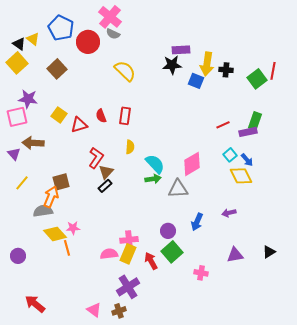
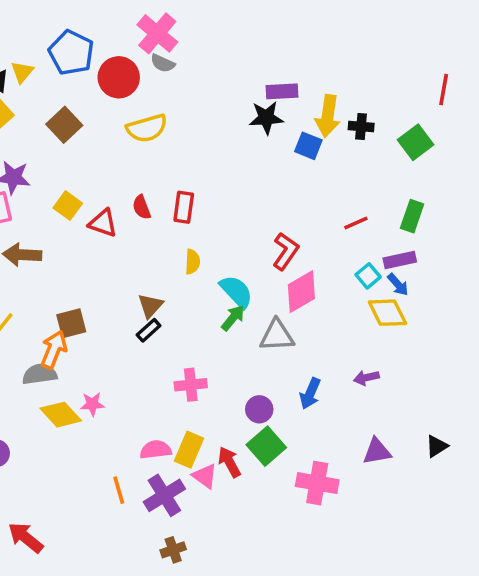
yellow triangle: (33, 39) -> (22, 72), turned 32
yellow semicircle: (125, 71) -> (147, 128), moved, turned 120
red line: (273, 71) -> (444, 90), moved
red triangle: (79, 125) -> (103, 223), turned 36
purple rectangle: (248, 132) -> (400, 260), moved
red L-shape: (96, 158) -> (286, 251), moved
green arrow: (153, 179) -> (233, 318), turned -42
pink cross: (129, 240) -> (191, 385), moved
orange line: (67, 248) -> (119, 490), moved
pink cross: (201, 273) -> (317, 483), size x1.6
purple cross: (128, 287) -> (164, 495), moved
pink triangle: (94, 310) -> (205, 476), moved

